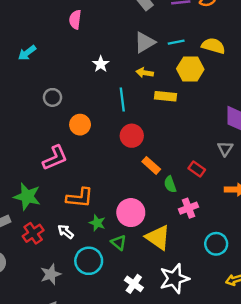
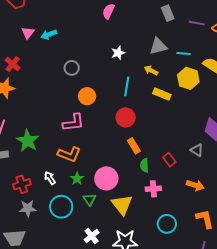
cyan arrow: (27, 53) -> (49, 35), moved
gray triangle: (225, 149) -> (197, 150), turned -48
pink L-shape: (55, 158) -> (73, 123), moved
red cross: (33, 233) -> (22, 184), moved

